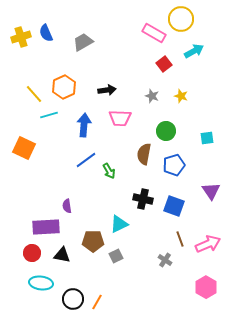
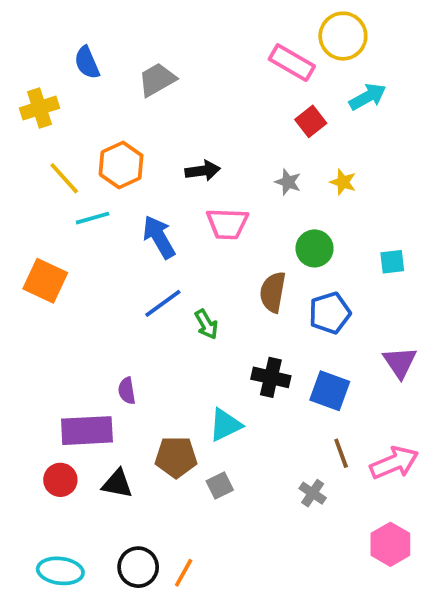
yellow cross: (21, 37) -> (40, 108), moved
blue arrow: (84, 125) -> (159, 237), turned -35
cyan ellipse: (41, 283) -> (60, 571), moved

